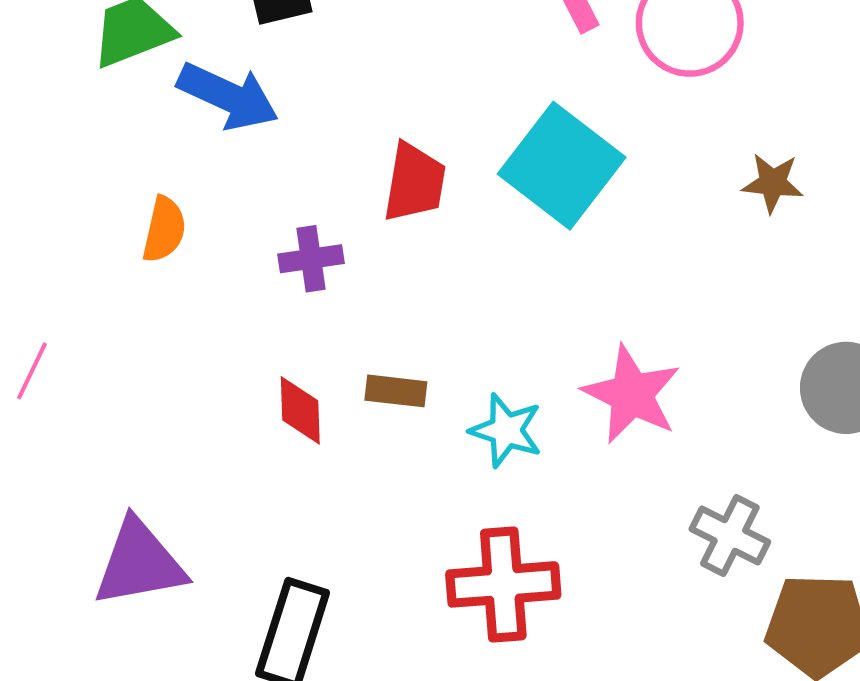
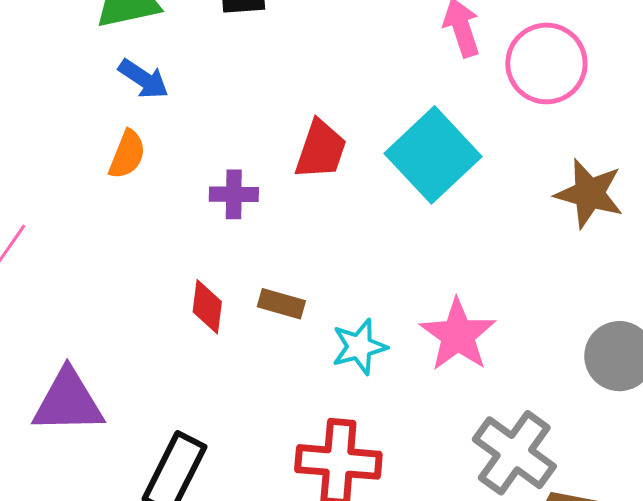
blue arrow: (228, 96) -> (144, 79), moved, size x0.7
brown star: (773, 183) -> (589, 193), size x1.5
cyan star: (506, 430) -> (359, 347), turned 30
gray cross: (730, 536) -> (514, 453), size x1.4

